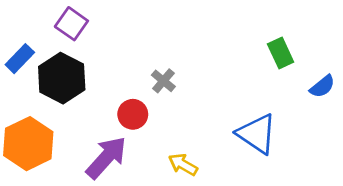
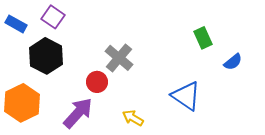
blue rectangle: (20, 59) -> (16, 24), moved, turned 75
gray cross: (163, 81) -> (119, 58), size x1.6

